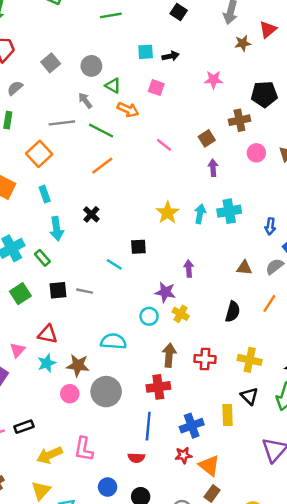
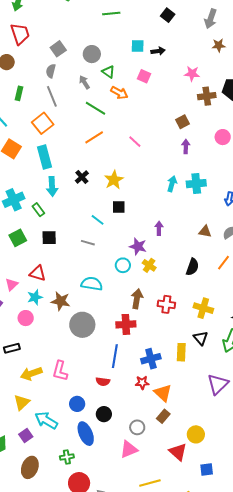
gray semicircle: (15, 88) -> (51, 71), moved, turned -40
brown cross: (239, 120) -> (207, 96), moved
gray line: (62, 123) -> (52, 96), moved, turned 70
pink line: (164, 145) -> (135, 142), moved
cyan rectangle: (45, 194) -> (45, 157), size x1.6
yellow star: (168, 213) -> (114, 180), moved
gray line: (85, 291) -> (88, 243), moved
pink circle: (70, 394) -> (26, 318), moved

